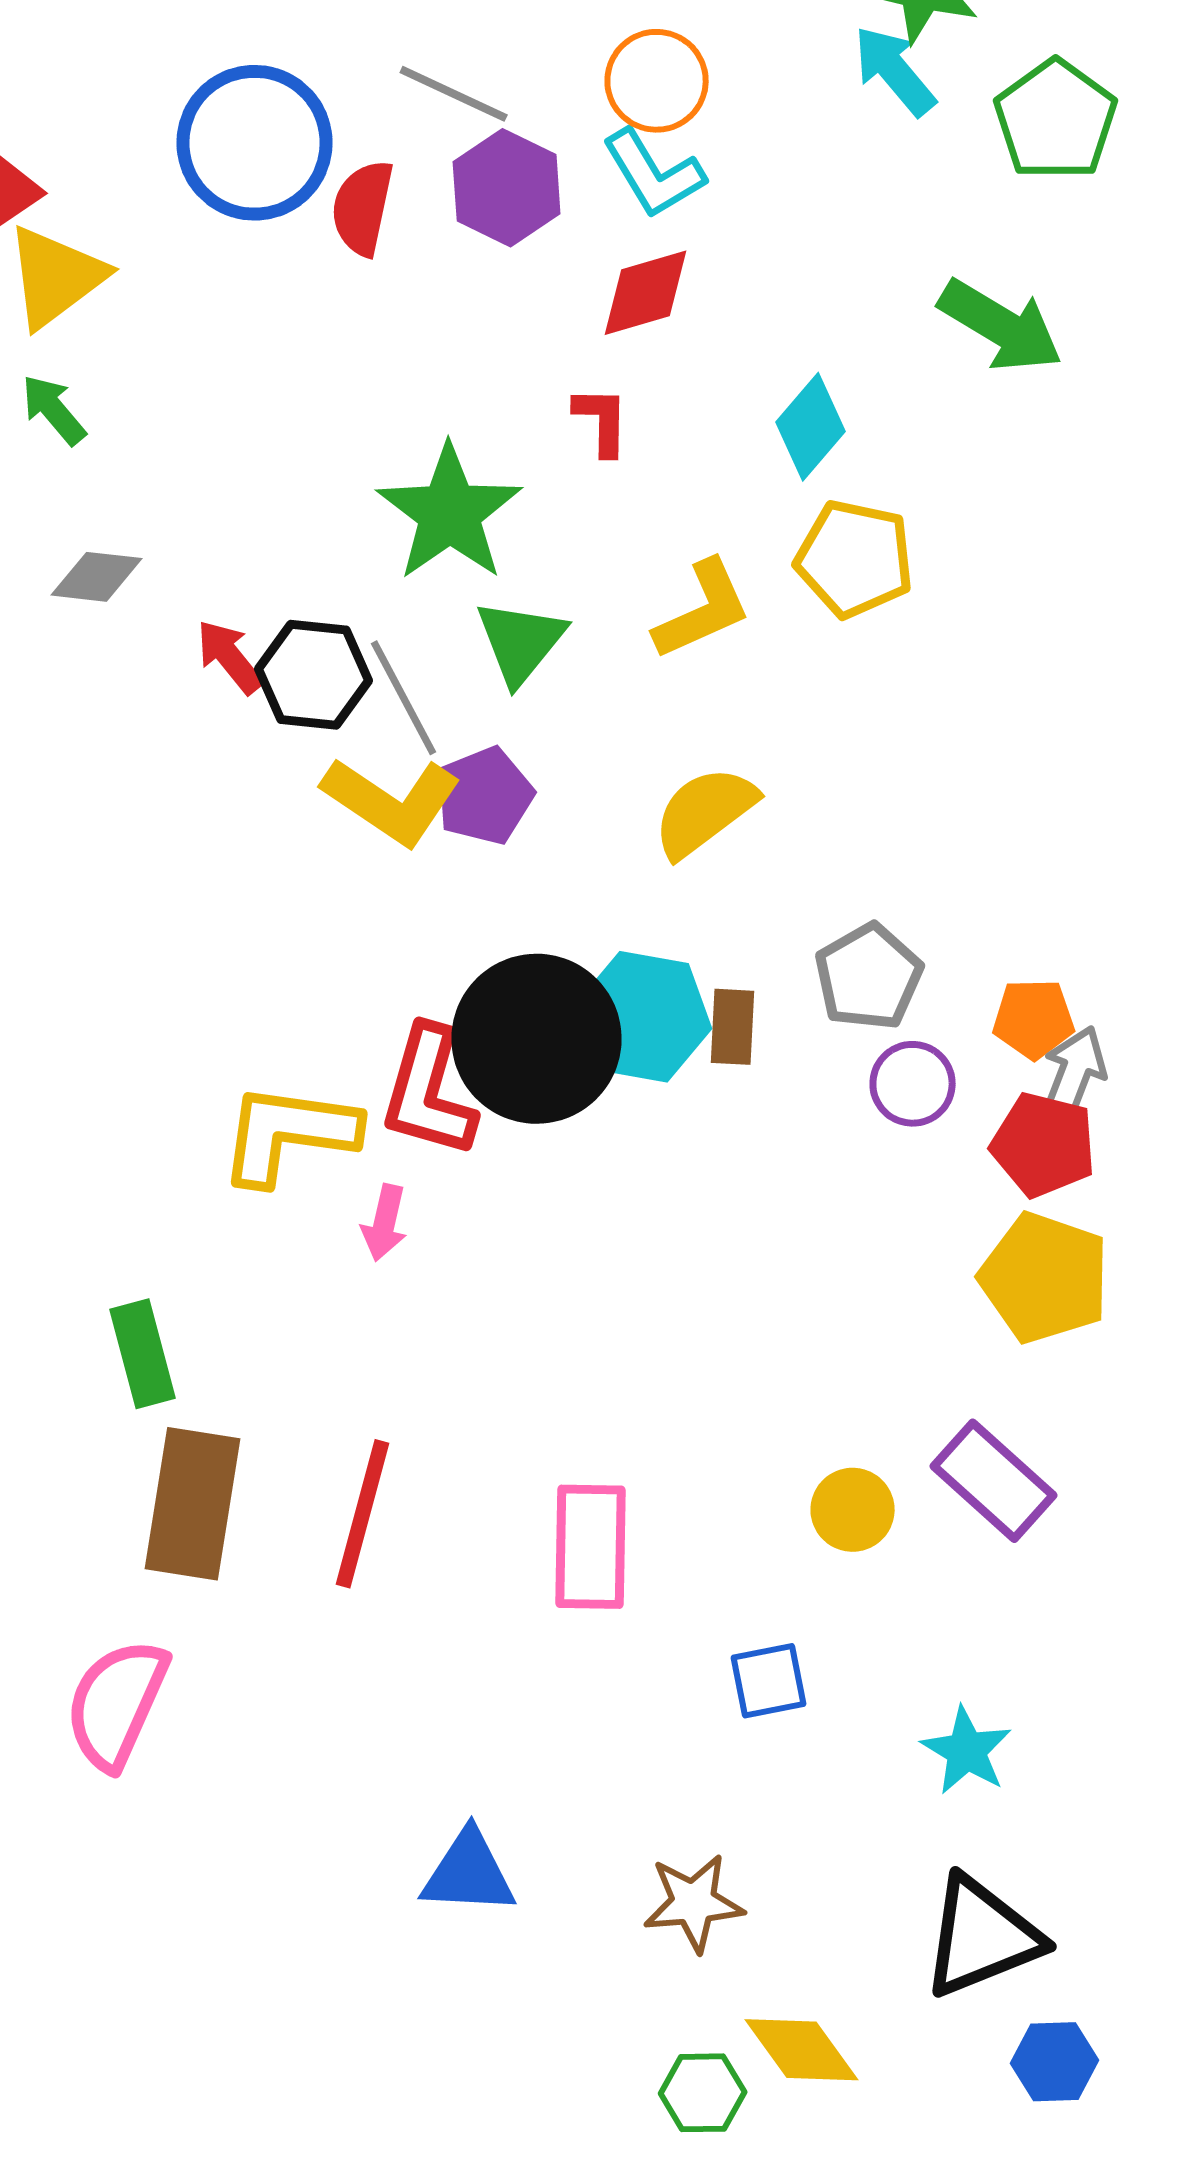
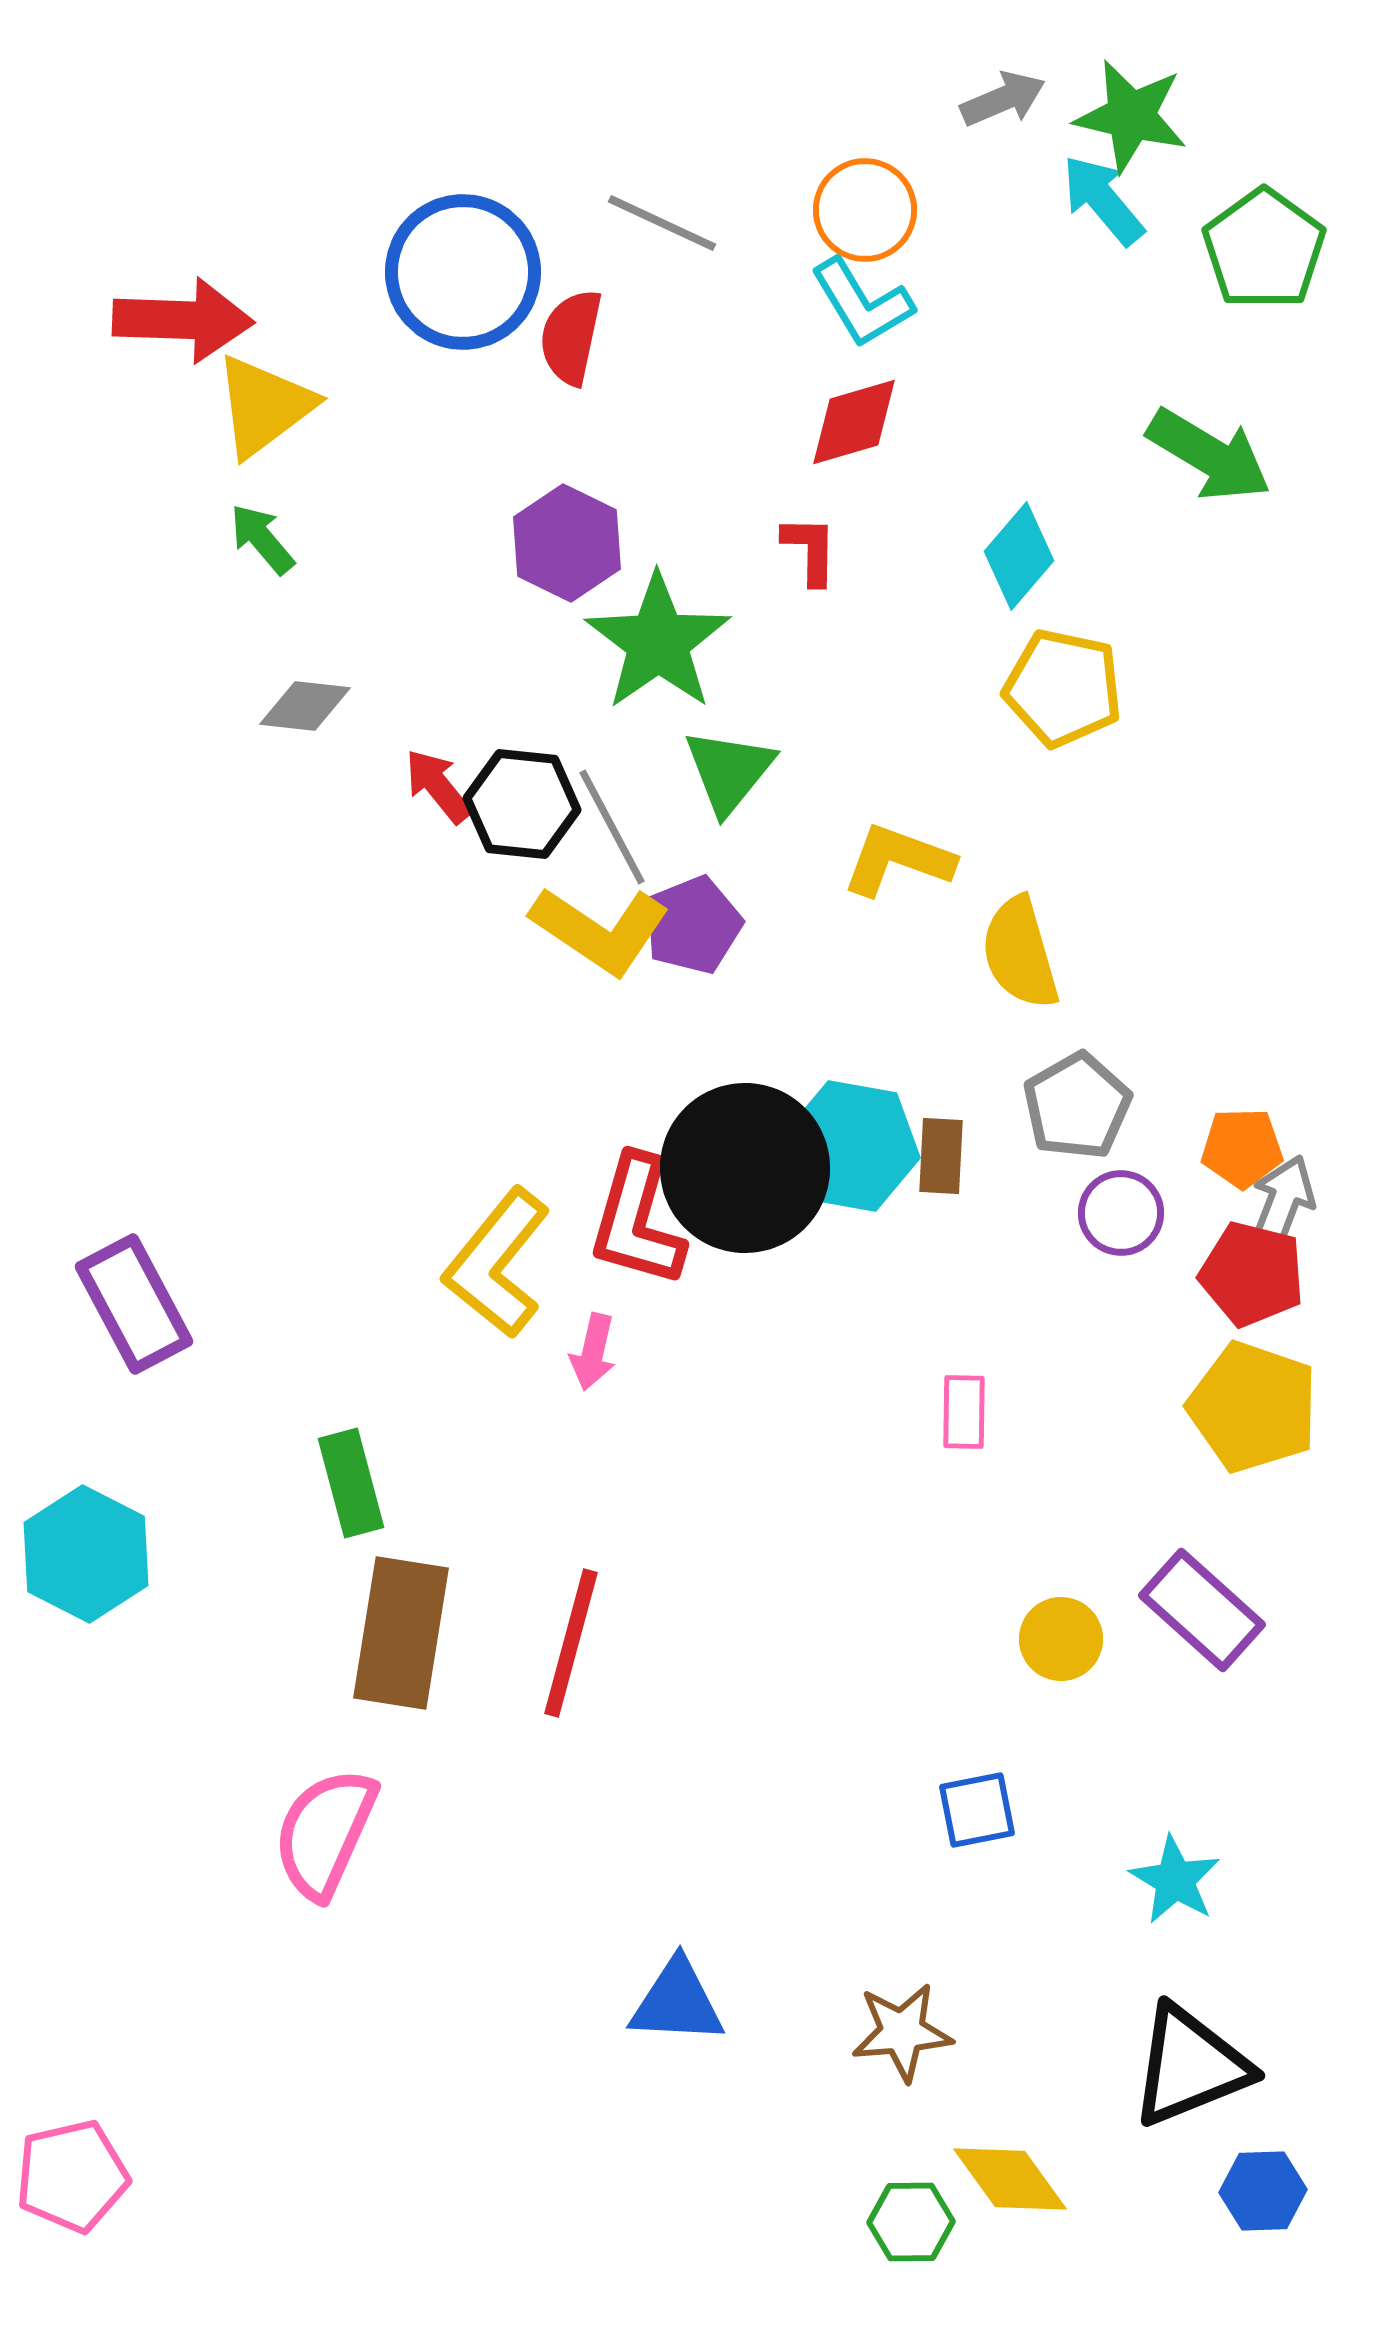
purple hexagon: (507, 188) -> (567, 543), moved
yellow L-shape: (703, 610) -> (898, 860), moved, turned -136
yellow semicircle: (705, 812) -> (1020, 953), moved, turned -69
yellow L-shape: (289, 1134) -> (497, 1263), turned -59
pink rectangle: (591, 1547) -> (964, 1412), moved, size x0.6

